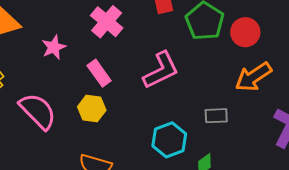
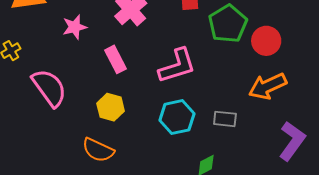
yellow hexagon: (92, 109) -> (111, 107), moved
cyan hexagon: (169, 140) -> (177, 117), moved

